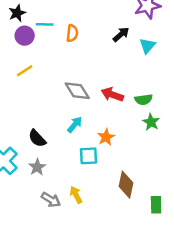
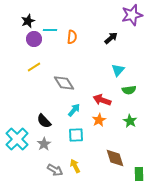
cyan triangle: (147, 46) -> (118, 70), moved
gray diamond: (77, 91) -> (64, 83), moved
red arrow: (112, 95) -> (102, 100), moved
green star: (151, 122) -> (130, 121), moved
cyan square: (88, 156) -> (76, 135), moved
brown diamond: (126, 185) -> (115, 158), turned -30

